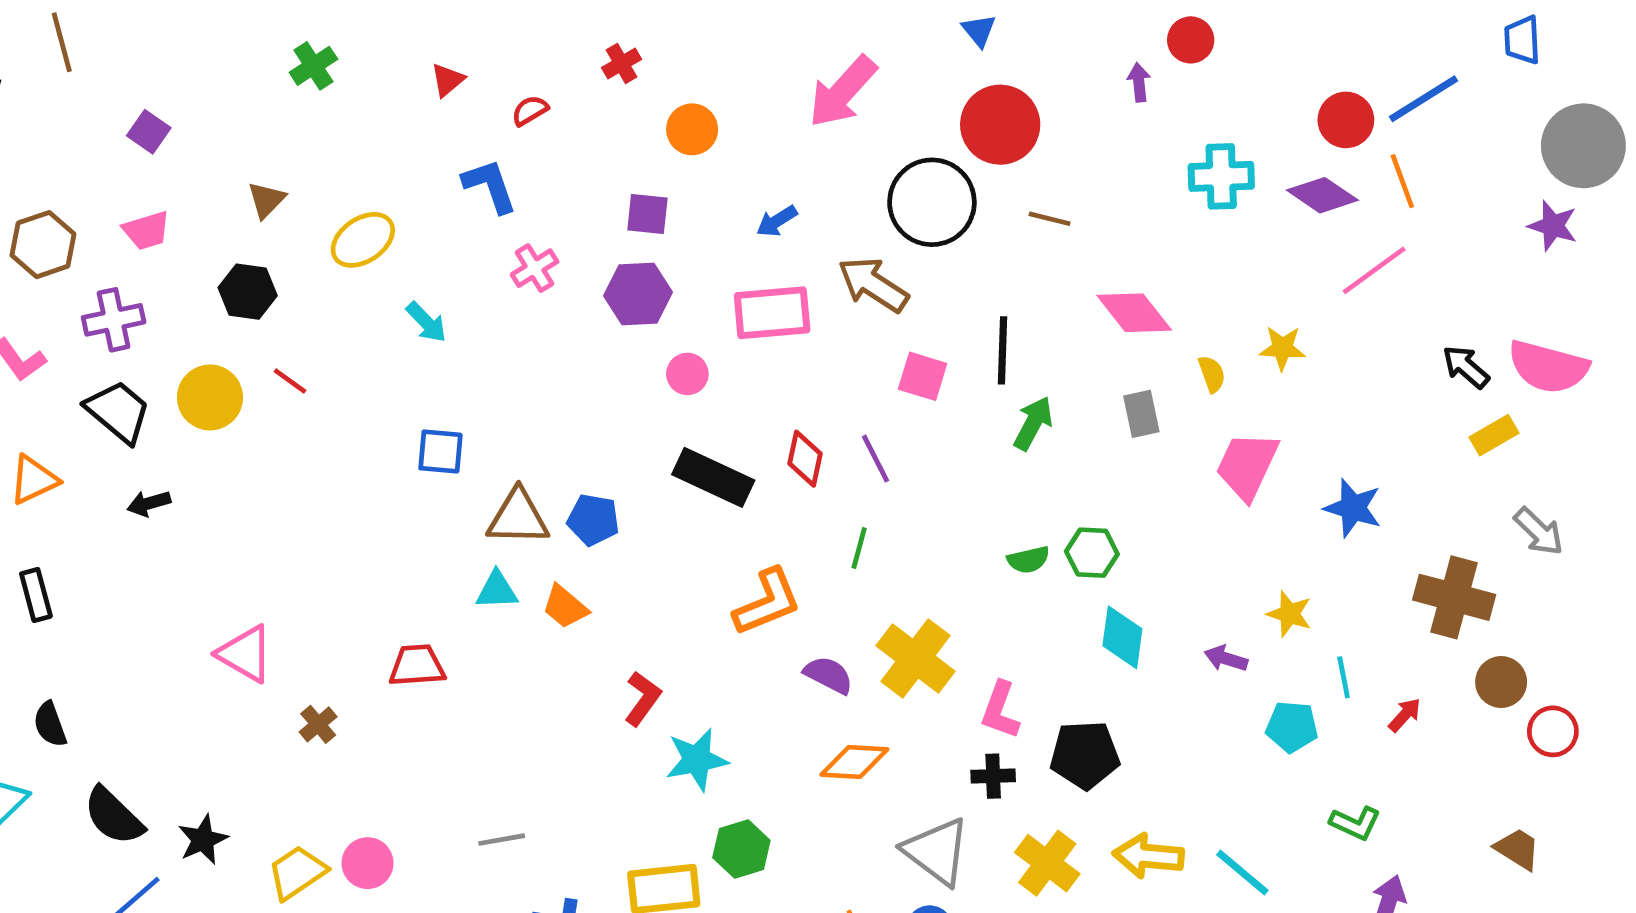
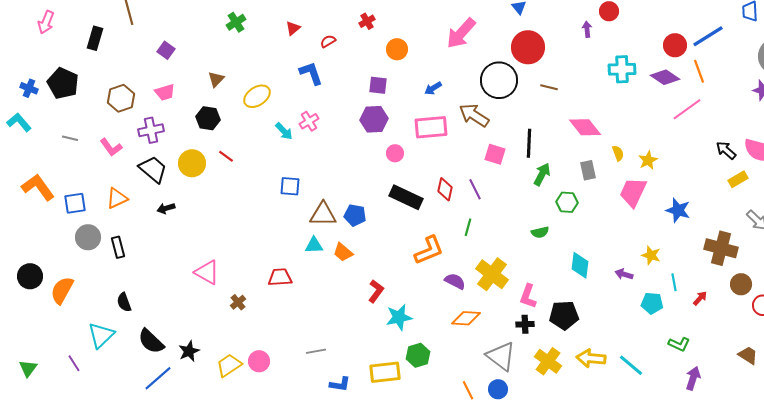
pink cross: (535, 268) -> (309, 121), moved
yellow star: (1282, 348) -> (648, 160), moved, turned -30
green hexagon: (1092, 553) -> (567, 202), moved

